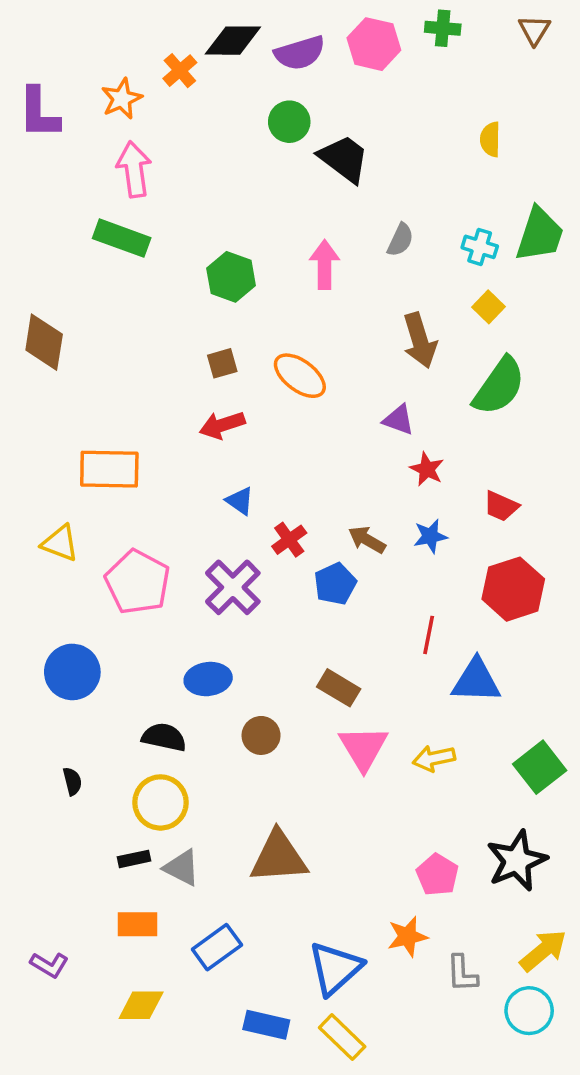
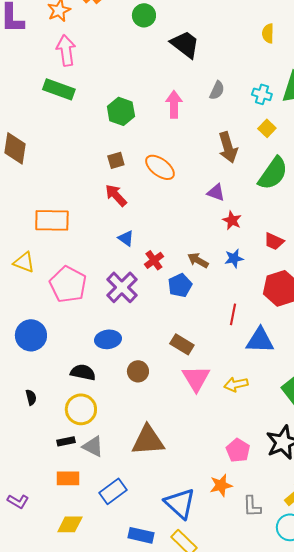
green circle: (289, 122) -> (144, 15), moved
red arrow: (222, 425) -> (116, 195), turned 65
blue triangle: (335, 968) -> (180, 503), turned -36

